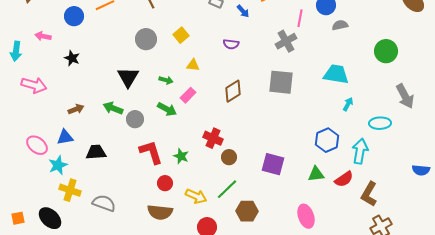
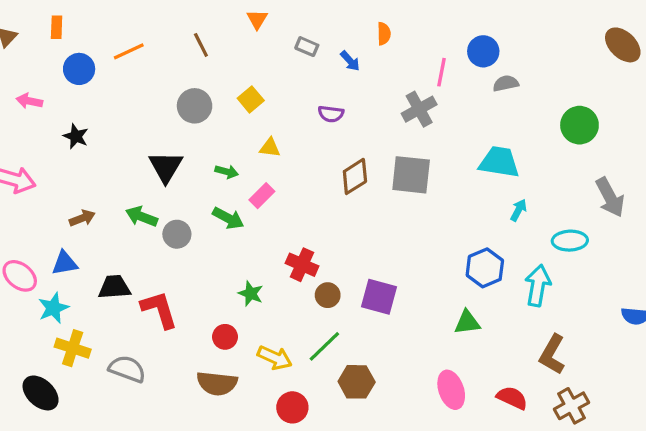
brown diamond: (233, 91) -> (355, 176), moved
red L-shape: (151, 152) -> (159, 310), moved
purple square: (273, 164) -> (379, 297), moved
red semicircle: (344, 179) -> (512, 398), moved, turned -120

